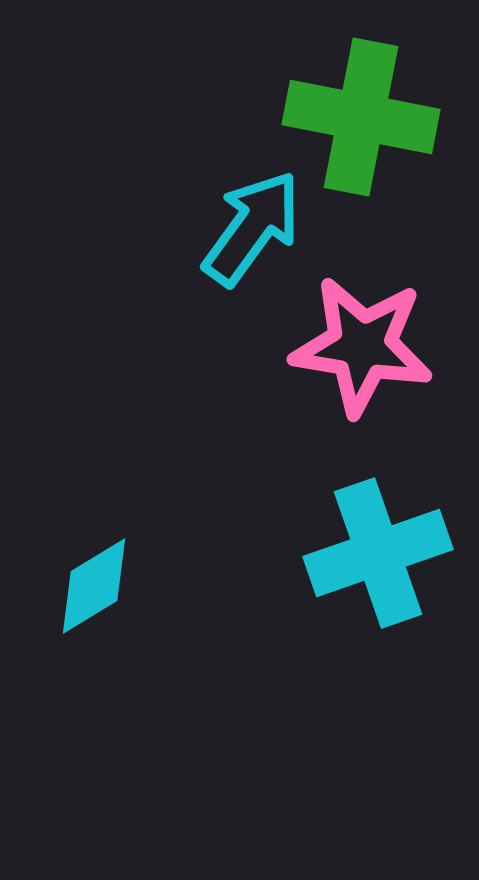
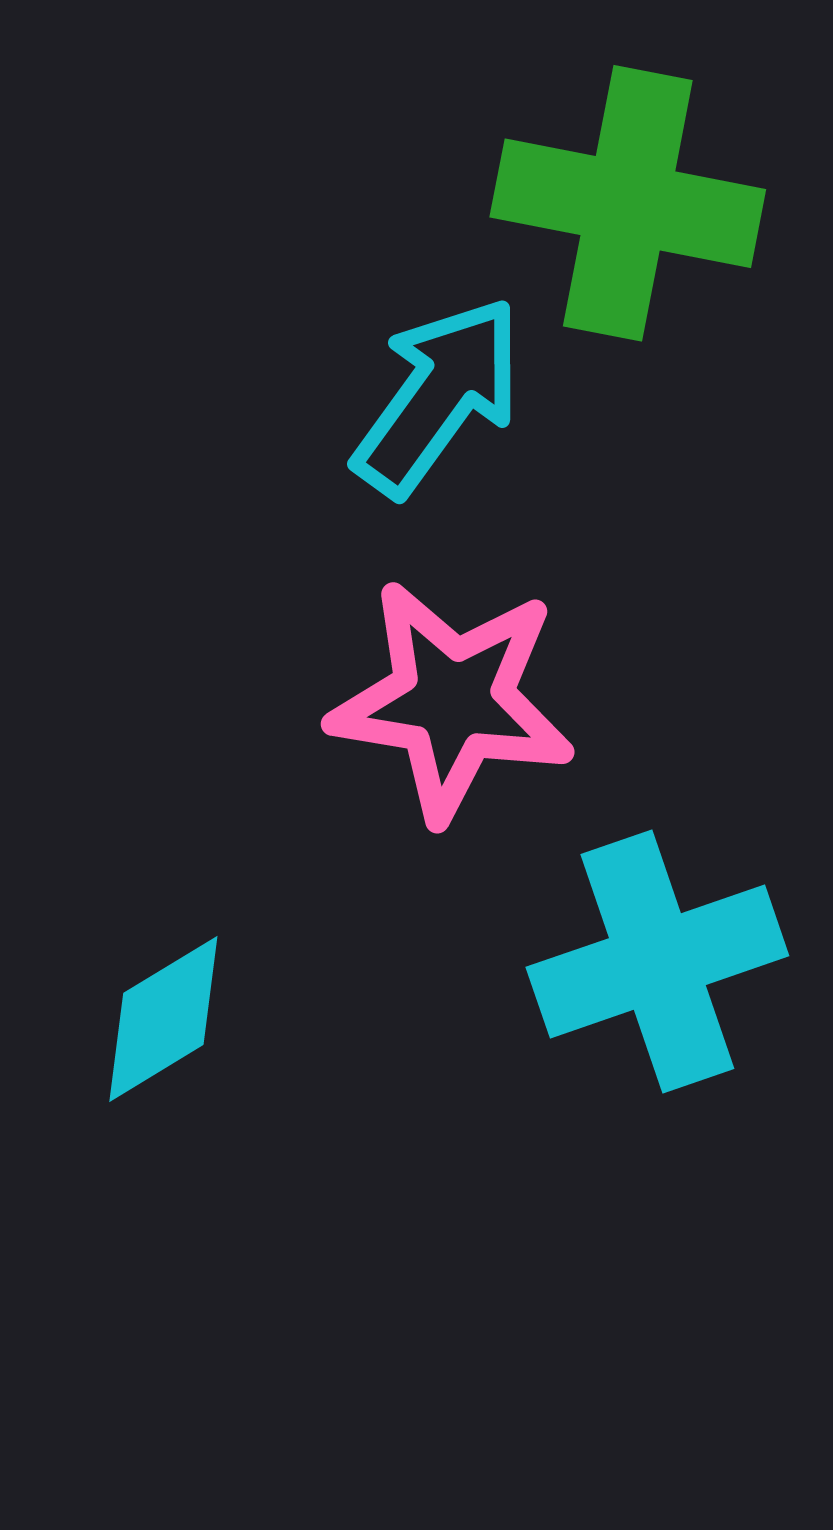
pink star: (362, 346) -> (452, 701), moved

